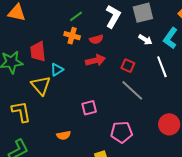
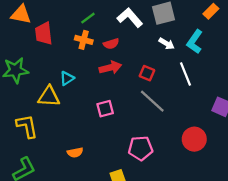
white L-shape: (113, 16) -> (130, 18), turned -70
red trapezoid: (38, 52) -> (44, 33), moved
yellow triangle: (41, 85) -> (49, 96), turned -45
pink square: (89, 108) -> (105, 109), moved

